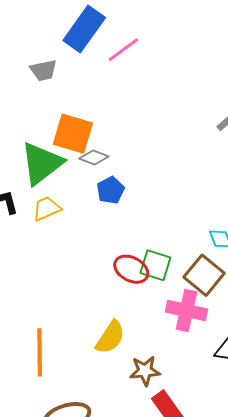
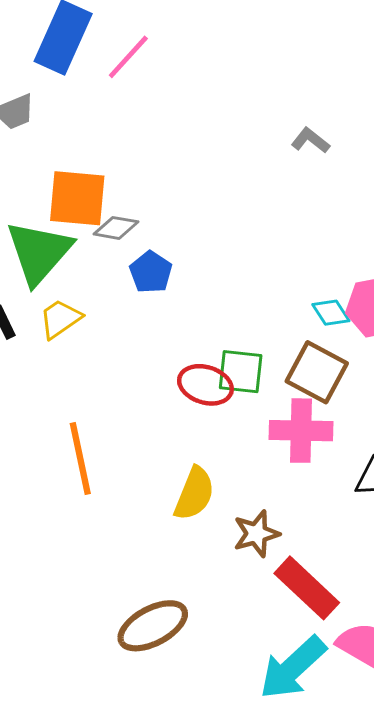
orange line: (40, 352) -> (80, 459), moved

